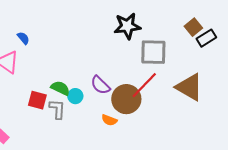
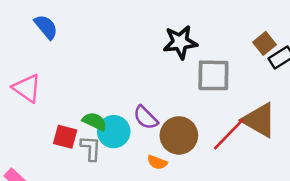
blue semicircle: (23, 38) -> (46, 27), moved, size x1.5
red line: (144, 85) -> (229, 134), moved
cyan circle: (75, 96) -> (114, 132), size x1.6

